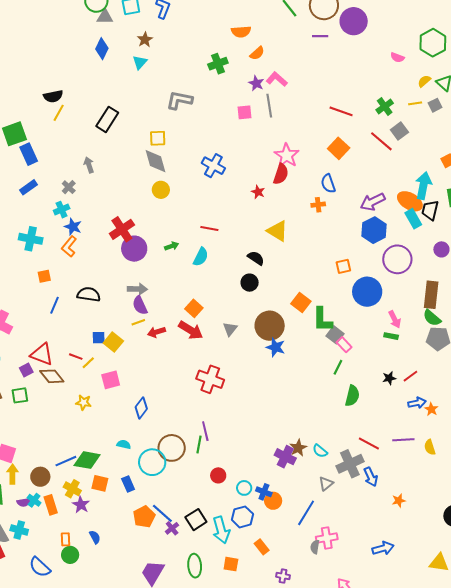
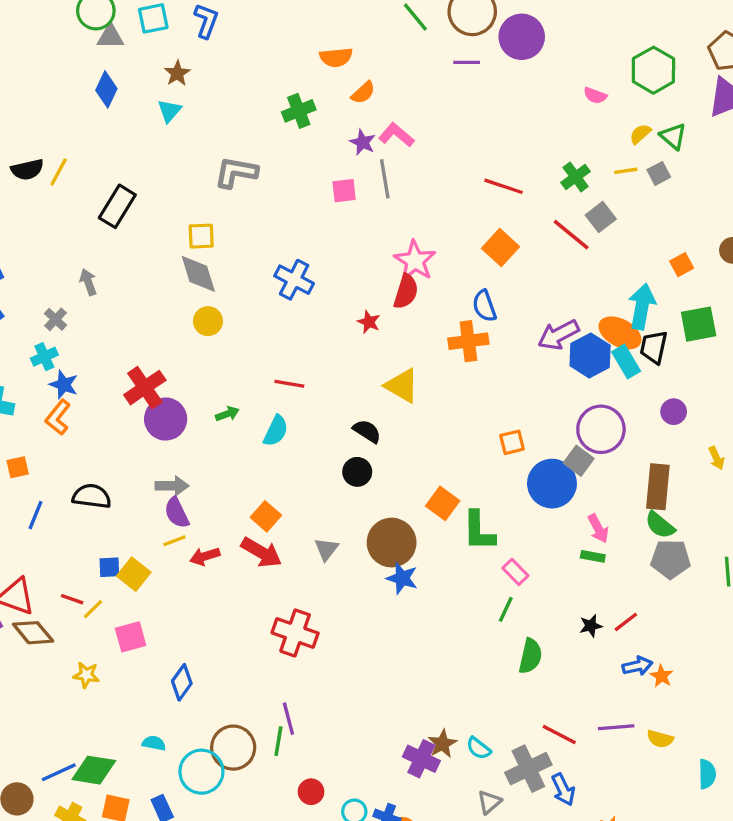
yellow line: (59, 113) -> (59, 172), moved
orange cross: (318, 205) -> (468, 341), size x1.6
blue hexagon: (374, 230) -> (590, 355), moved
gray square: (335, 335) -> (579, 461), moved
yellow semicircle: (430, 447) -> (660, 739), turned -56

